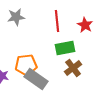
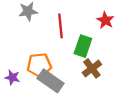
red line: (57, 21) -> (61, 26), moved
green rectangle: (65, 48) -> (83, 46), turned -60

